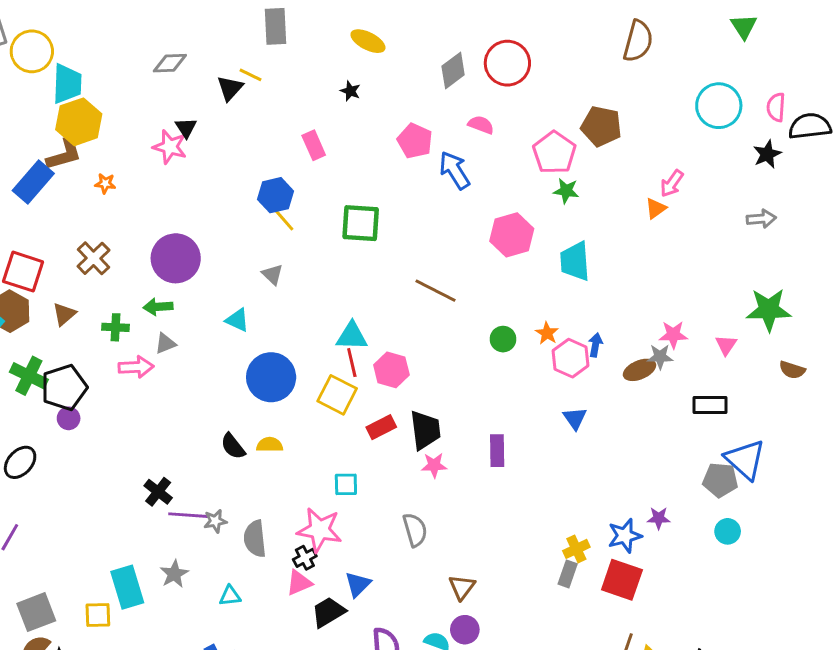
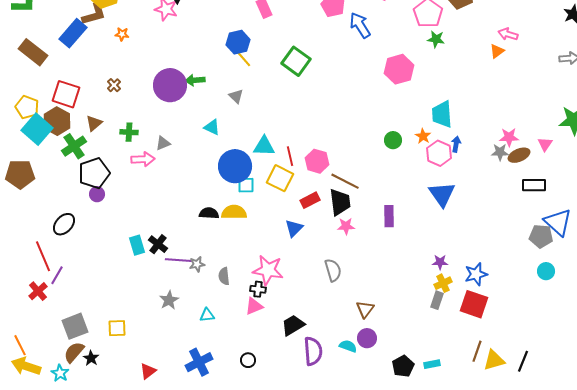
pink arrow: (672, 183) -> (508, 34), turned 72
green square: (361, 223) -> (296, 61), turned 32
brown cross: (93, 258) -> (114, 85), size x0.6
cyan trapezoid: (575, 261) -> (442, 114), moved
brown line: (435, 291) -> (345, 181), moved
green arrow: (158, 307) -> (195, 80), moved
cyan triangle: (352, 336) -> (264, 146), moved
brown ellipse: (640, 370) -> (519, 155), moved
green cross: (29, 376) -> (74, 146), moved, turned 30
blue triangle: (575, 418) -> (442, 194), size x1.6
yellow semicircle: (270, 445) -> (234, 212), size x1.4
black semicircle: (233, 446) -> (209, 213), turned 132
cyan square: (346, 484) -> (246, 185), moved
purple star: (659, 518) -> (440, 262), moved
gray semicircle: (255, 539) -> (224, 276), size x0.7
black cross: (305, 558) -> (258, 289), turned 35
blue triangle: (358, 584) -> (294, 228), moved
cyan rectangle: (127, 587) -> (137, 245), moved, size x0.7
black trapezoid: (328, 612) -> (293, 325), moved

